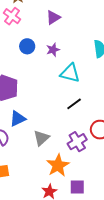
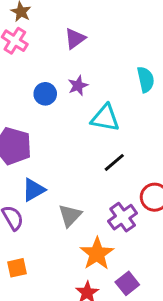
blue circle: (27, 46) -> (45, 94), moved
purple square: (77, 187) -> (127, 283), turned -35

